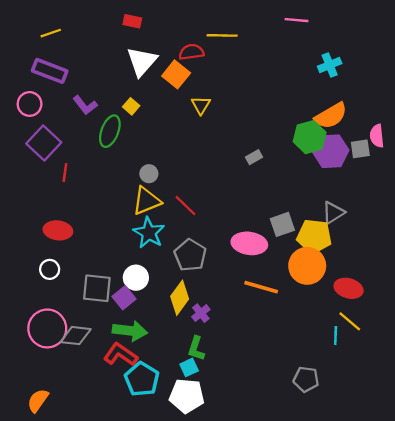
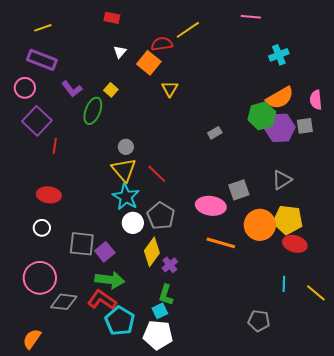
yellow line: (222, 35) -> (188, 30), turned -35
white triangle: (142, 61) -> (120, 52), size x0.5
pink semicircle: (377, 136) -> (316, 100), moved
yellow triangle: (147, 201) -> (124, 170), turned -48
yellow pentagon: (314, 236) -> (288, 220), moved
white circle: (136, 278) -> (133, 223), moved
yellow line: (350, 321) -> (316, 293), moved
gray diamond: (76, 336) -> (64, 302), moved

